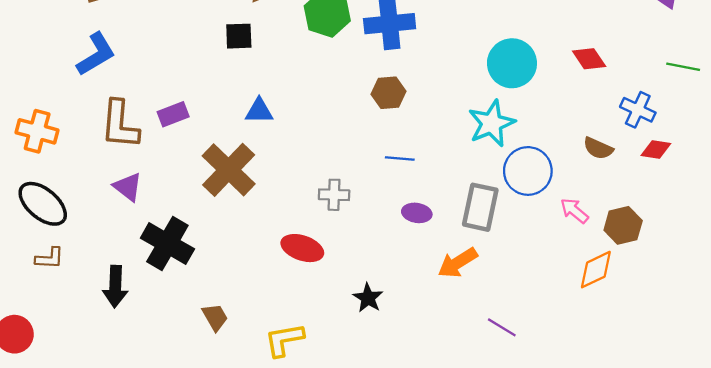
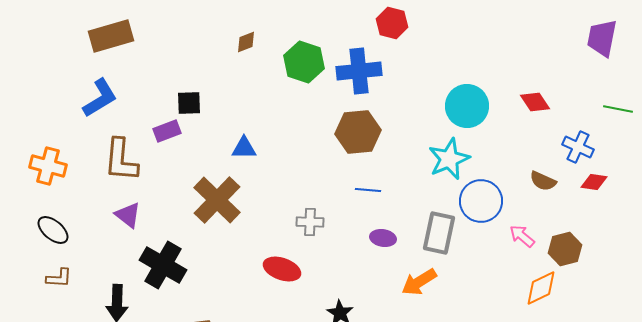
black square: (239, 36) -> (189, 103), moved
brown hexagon: (388, 93) -> (358, 132), size x1.5
purple rectangle: (173, 114) -> (167, 131), moved
black ellipse: (43, 204) -> (53, 230), size x0.7

